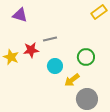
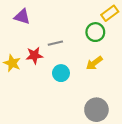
green circle: (86, 57) -> (95, 32), moved
yellow arrow: (72, 80) -> (94, 63), moved

